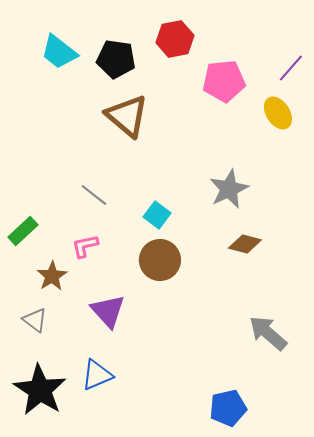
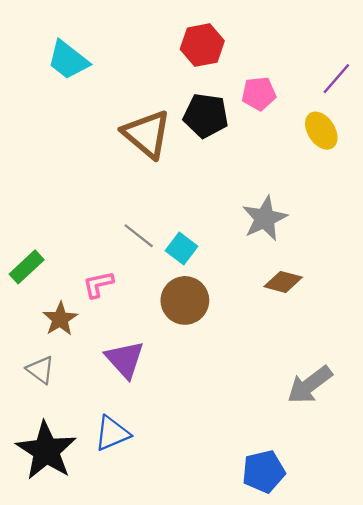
black pentagon: (116, 59) -> (206, 116), moved
pink pentagon: (224, 81) -> (259, 94), size x0.7
gray line: (94, 195) -> (139, 236), moved
gray arrow: (268, 333) -> (310, 385), turned -78

